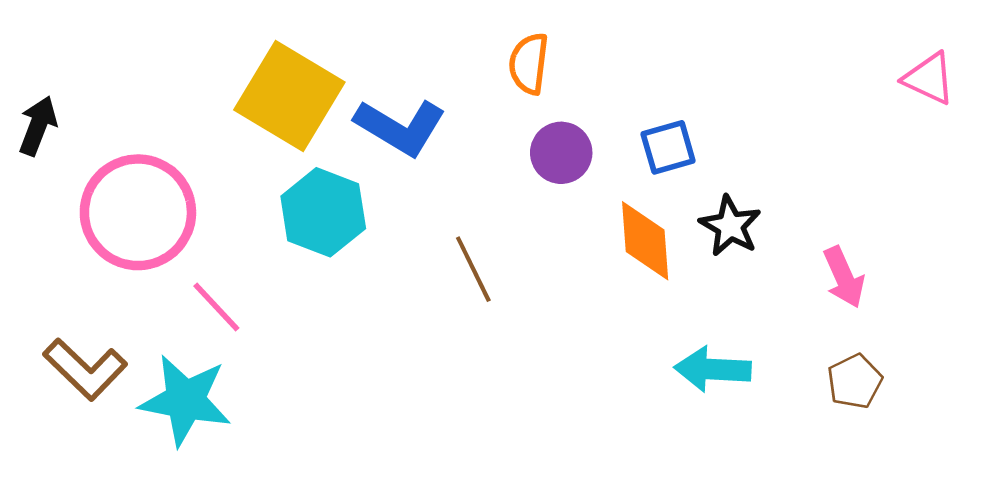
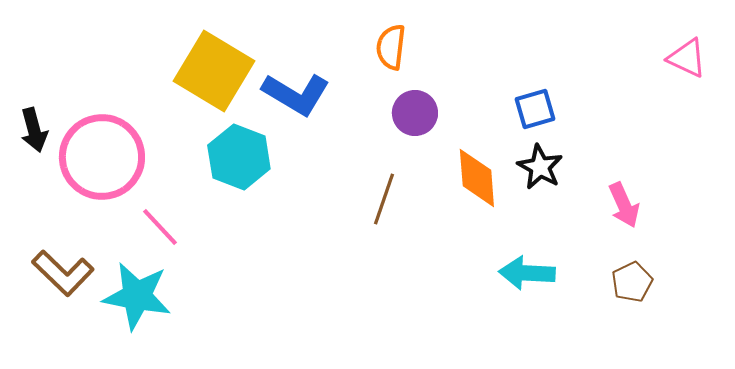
black arrow: (38, 126) -> (34, 130), moved, turned 144
blue square: (668, 147) -> (535, 109), moved
brown line: (473, 269) -> (384, 199), moved, turned 45

